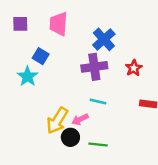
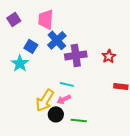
purple square: (20, 24) -> (14, 19), turned -32
blue cross: (104, 39) -> (57, 40), moved
cyan line: (98, 101) -> (67, 84), moved

